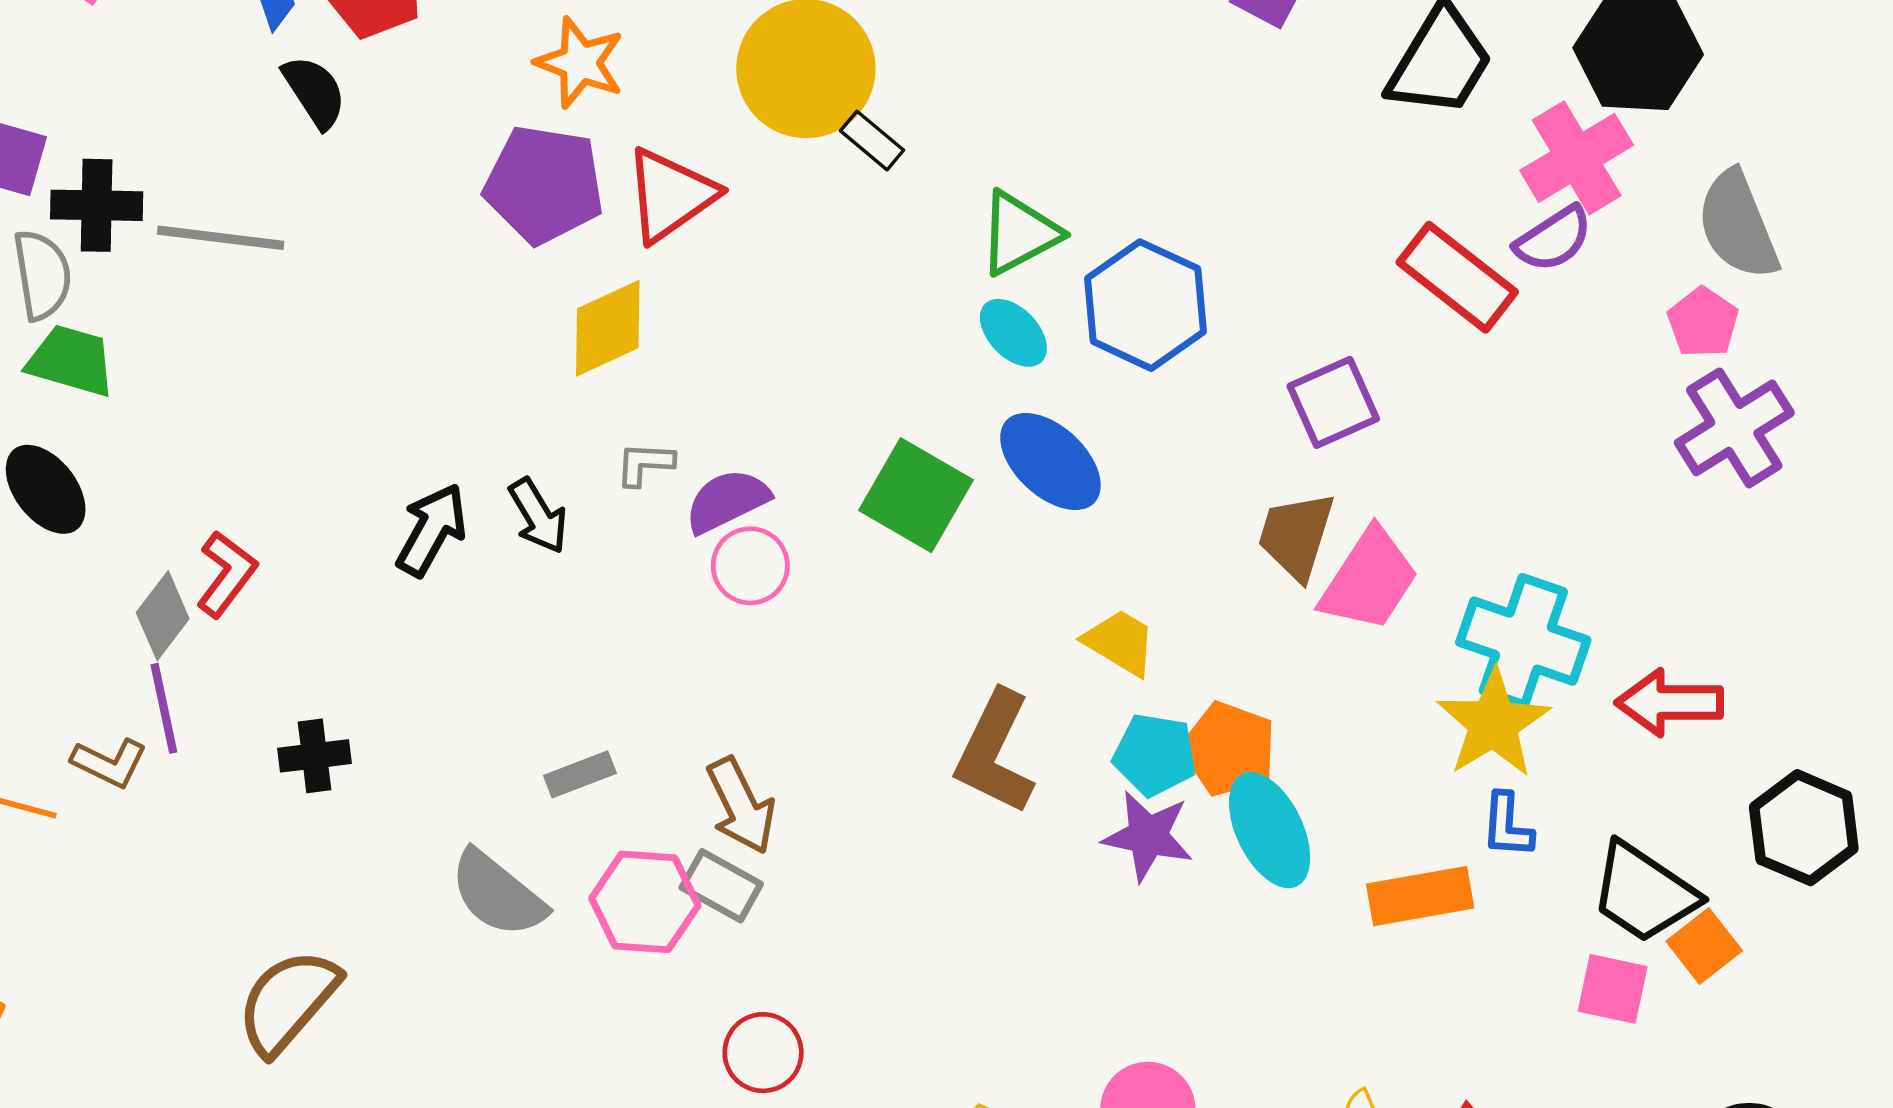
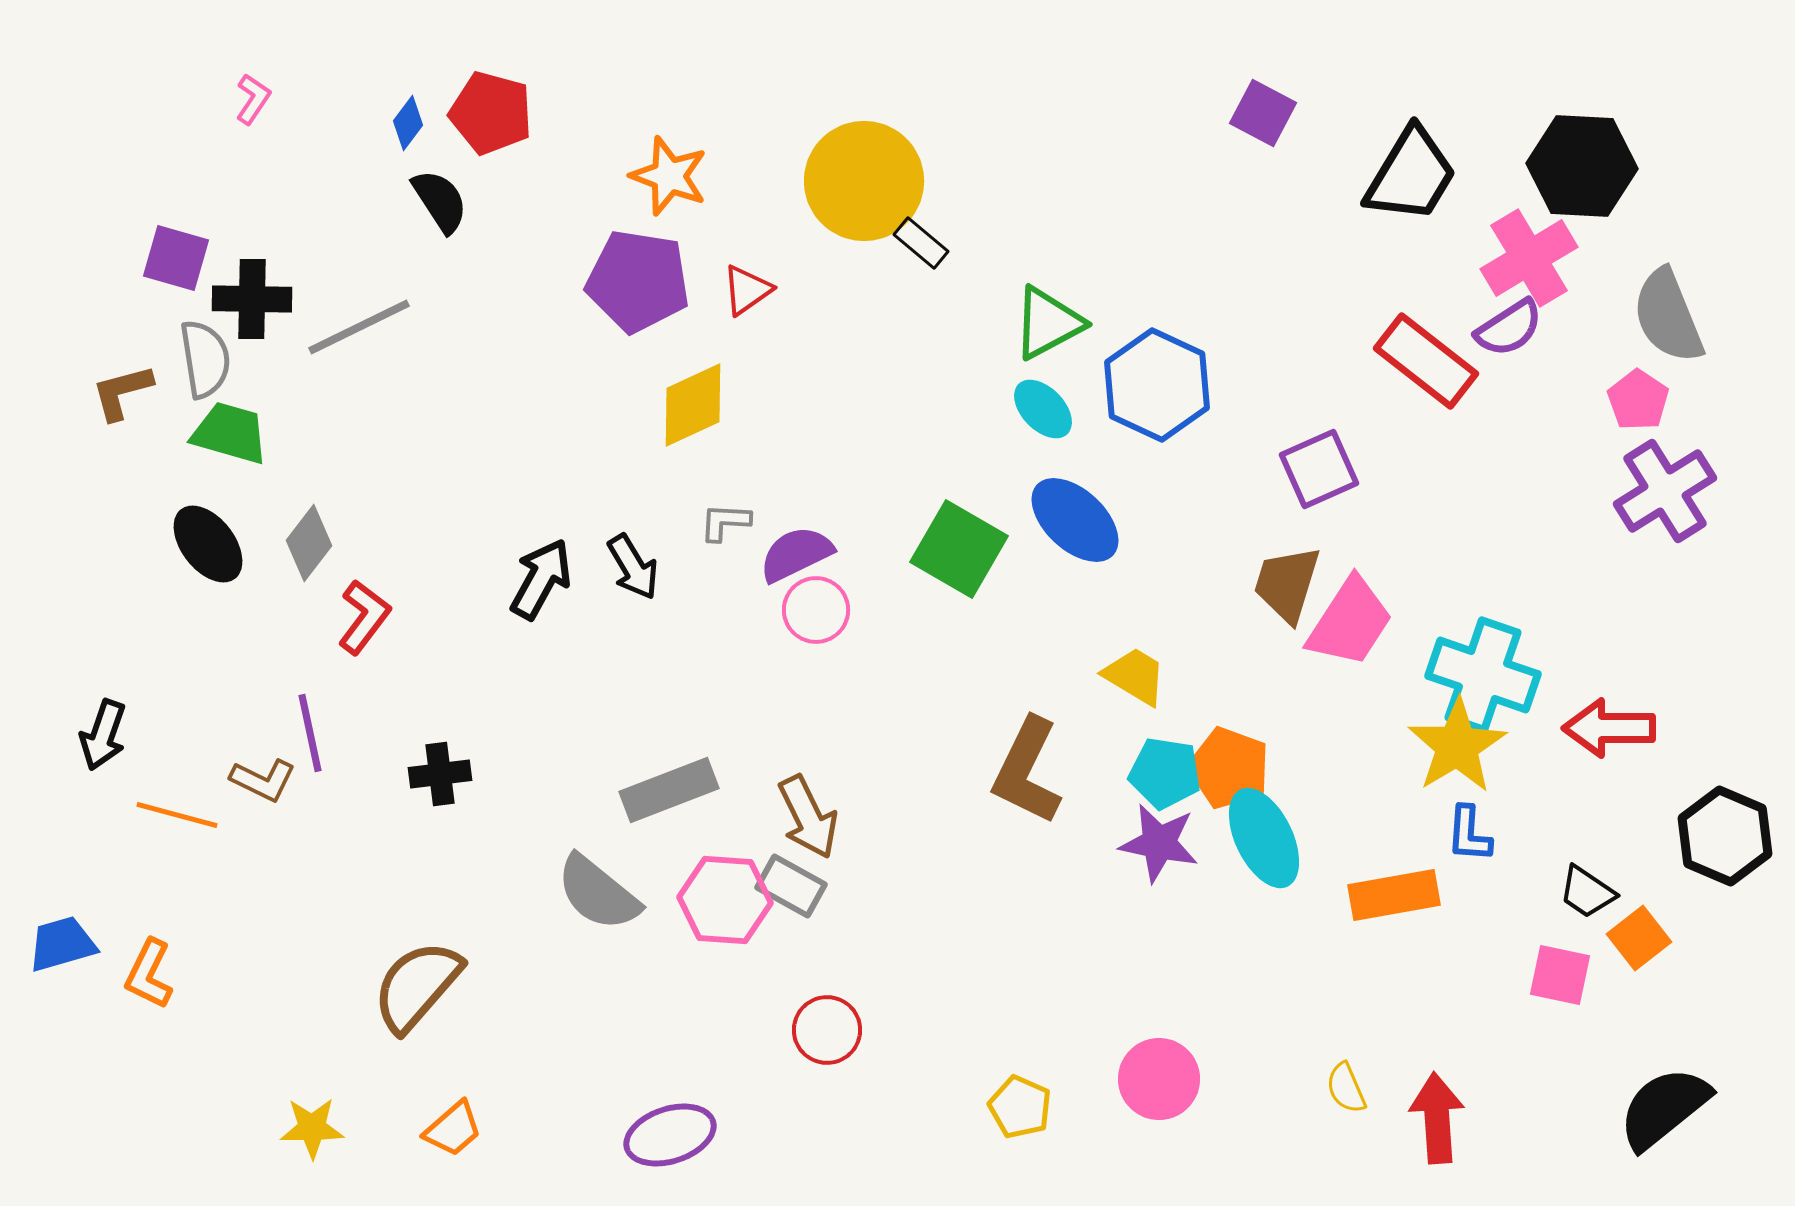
red triangle: (670, 195) -> (747, 290), size x0.6
gray line: (221, 238) -> (359, 327), turned -33
gray diamond: (163, 616) -> (309, 543), moved
gray rectangle: (580, 774) -> (669, 790), size x1.6
black trapezoid: (1644, 893) -> (1587, 892), size x0.6

